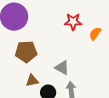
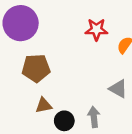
gray triangle: (62, 68) -> (118, 89), moved

